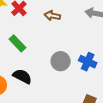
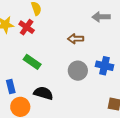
brown arrow: (52, 16) -> (76, 39), moved

